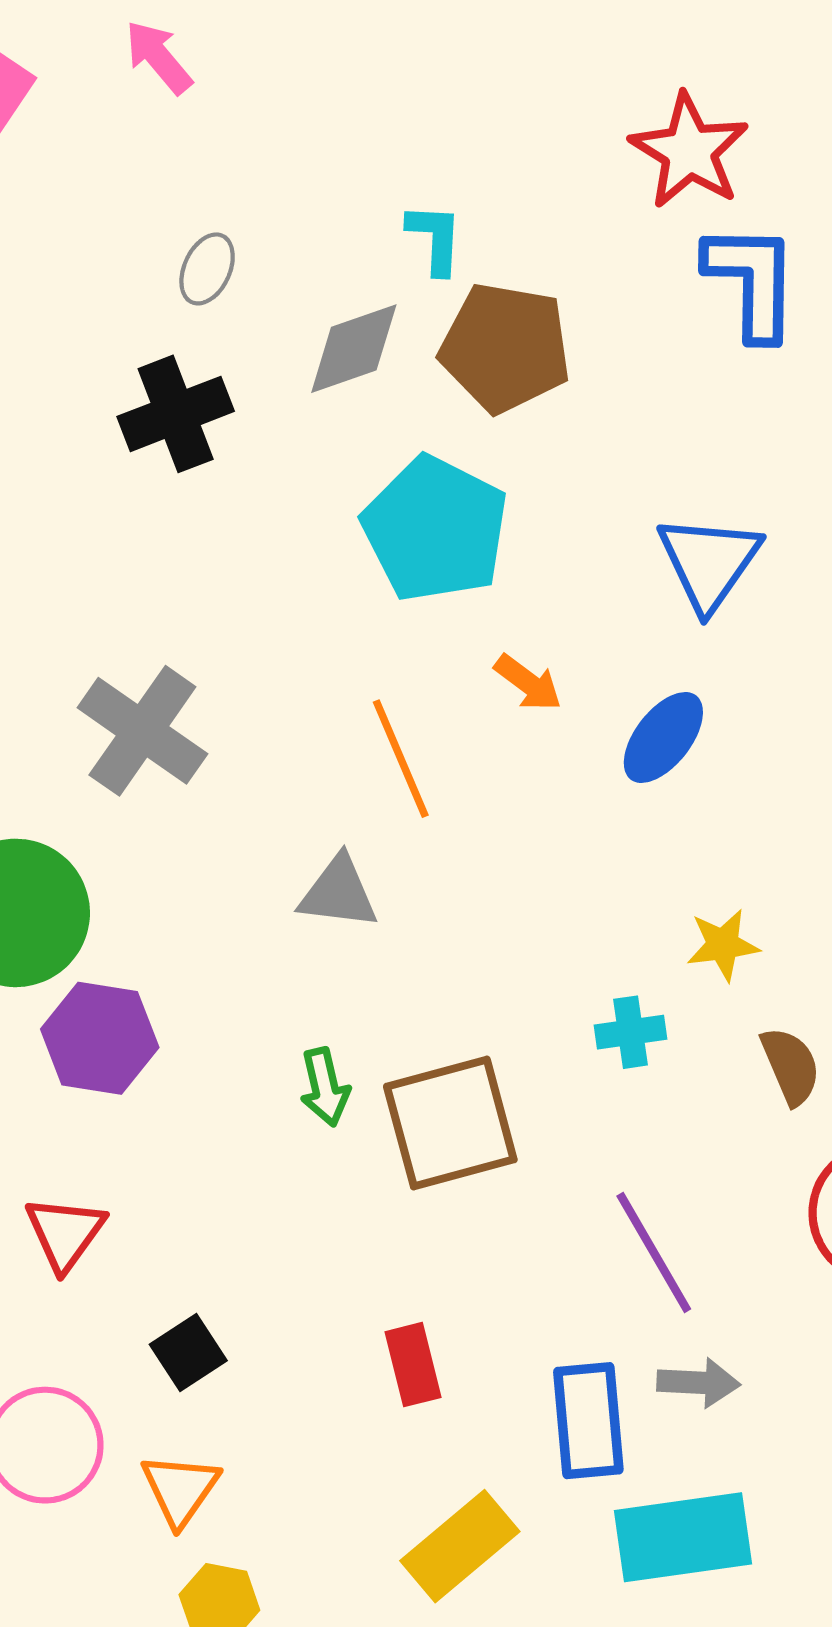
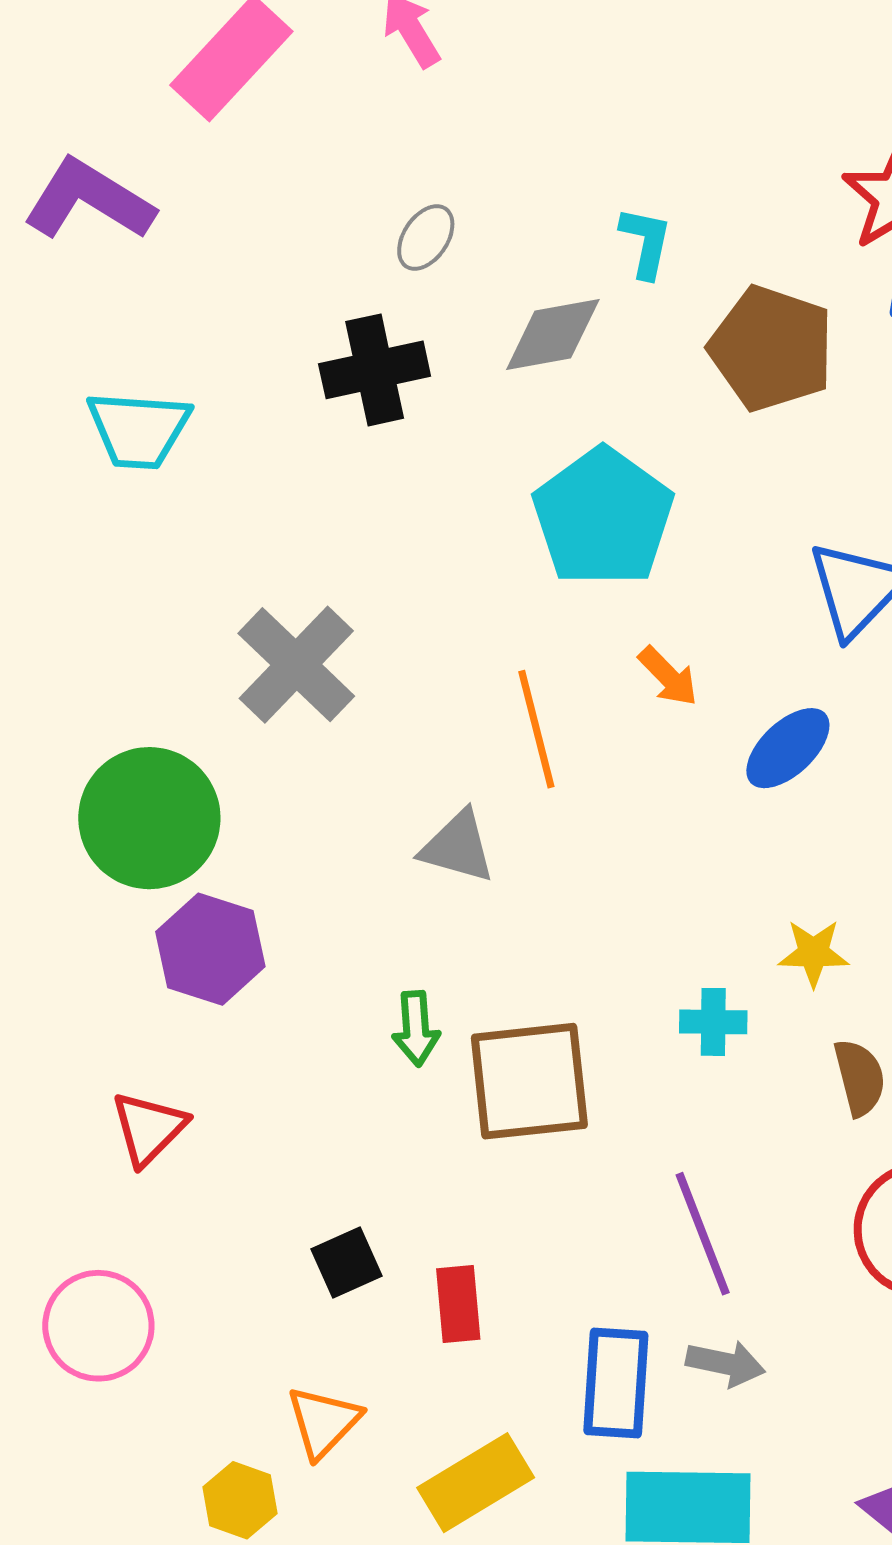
brown pentagon: (505, 348) -> (771, 348), moved
black square: (188, 1353) -> (347, 1263), moved
orange triangle: (180, 1489) -> (324, 1422), moved

